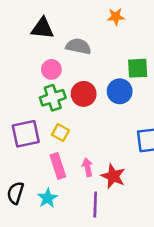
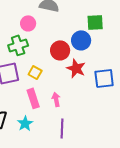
red circle: (84, 94) -> (60, 50), moved
green cross: (53, 98) -> (18, 45), moved
red star: (113, 176) -> (76, 68), moved

